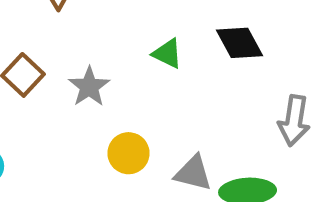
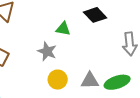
gray star: (89, 87) -> (47, 51), moved

